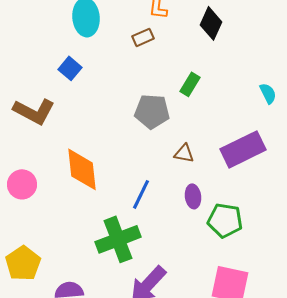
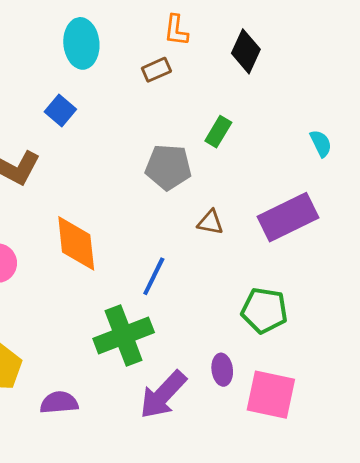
purple ellipse: (193, 196) -> (222, 370), moved

